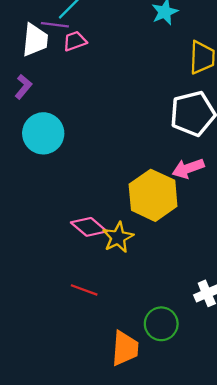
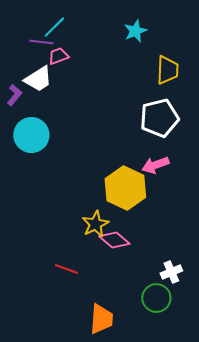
white trapezoid: (35, 40) -> (38, 79), moved, turned 52
pink diamond: (89, 227) -> (114, 240), moved
green circle: (161, 324) -> (156, 298), moved

